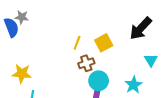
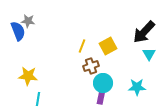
cyan triangle: (151, 60) -> (149, 54), moved
cyan star: (133, 85) -> (137, 87), turned 30

